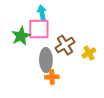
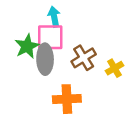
gray ellipse: (46, 60) -> (45, 59), moved
orange cross: (52, 77) -> (67, 99), size x1.5

